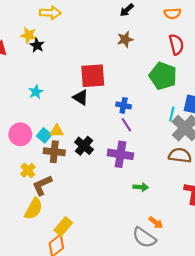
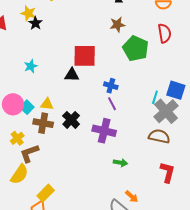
green pentagon: (163, 76) -> (136, 48), moved
black triangle: (81, 97) -> (72, 75), turned -35
cyan square: (44, 135) -> (27, 107), moved

